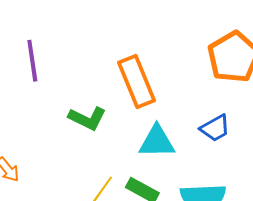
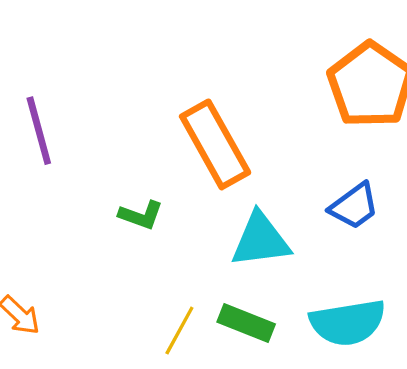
green L-shape: (87, 118) -> (141, 215), size x0.7

